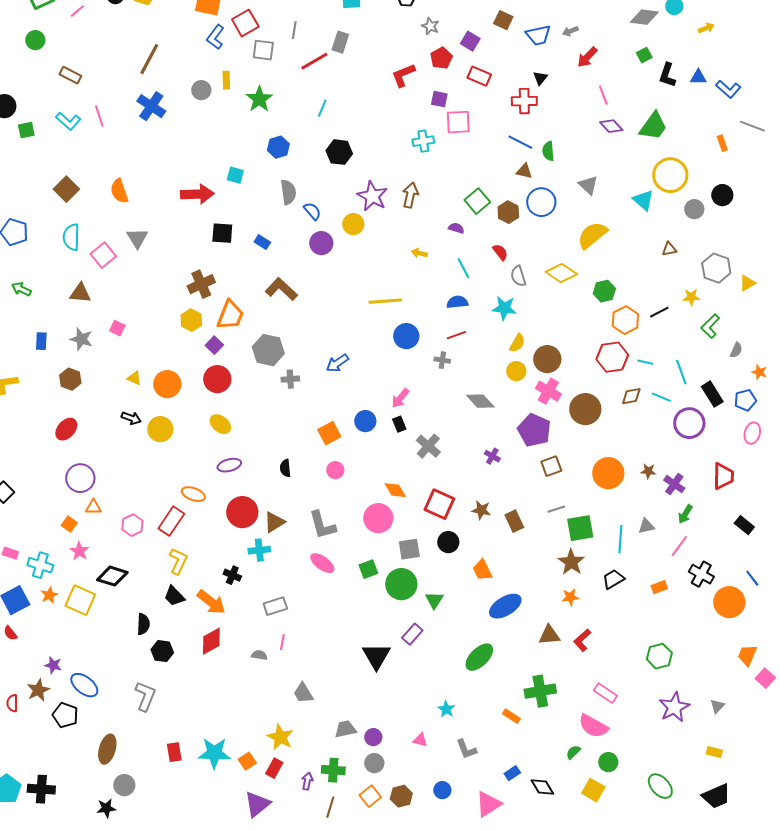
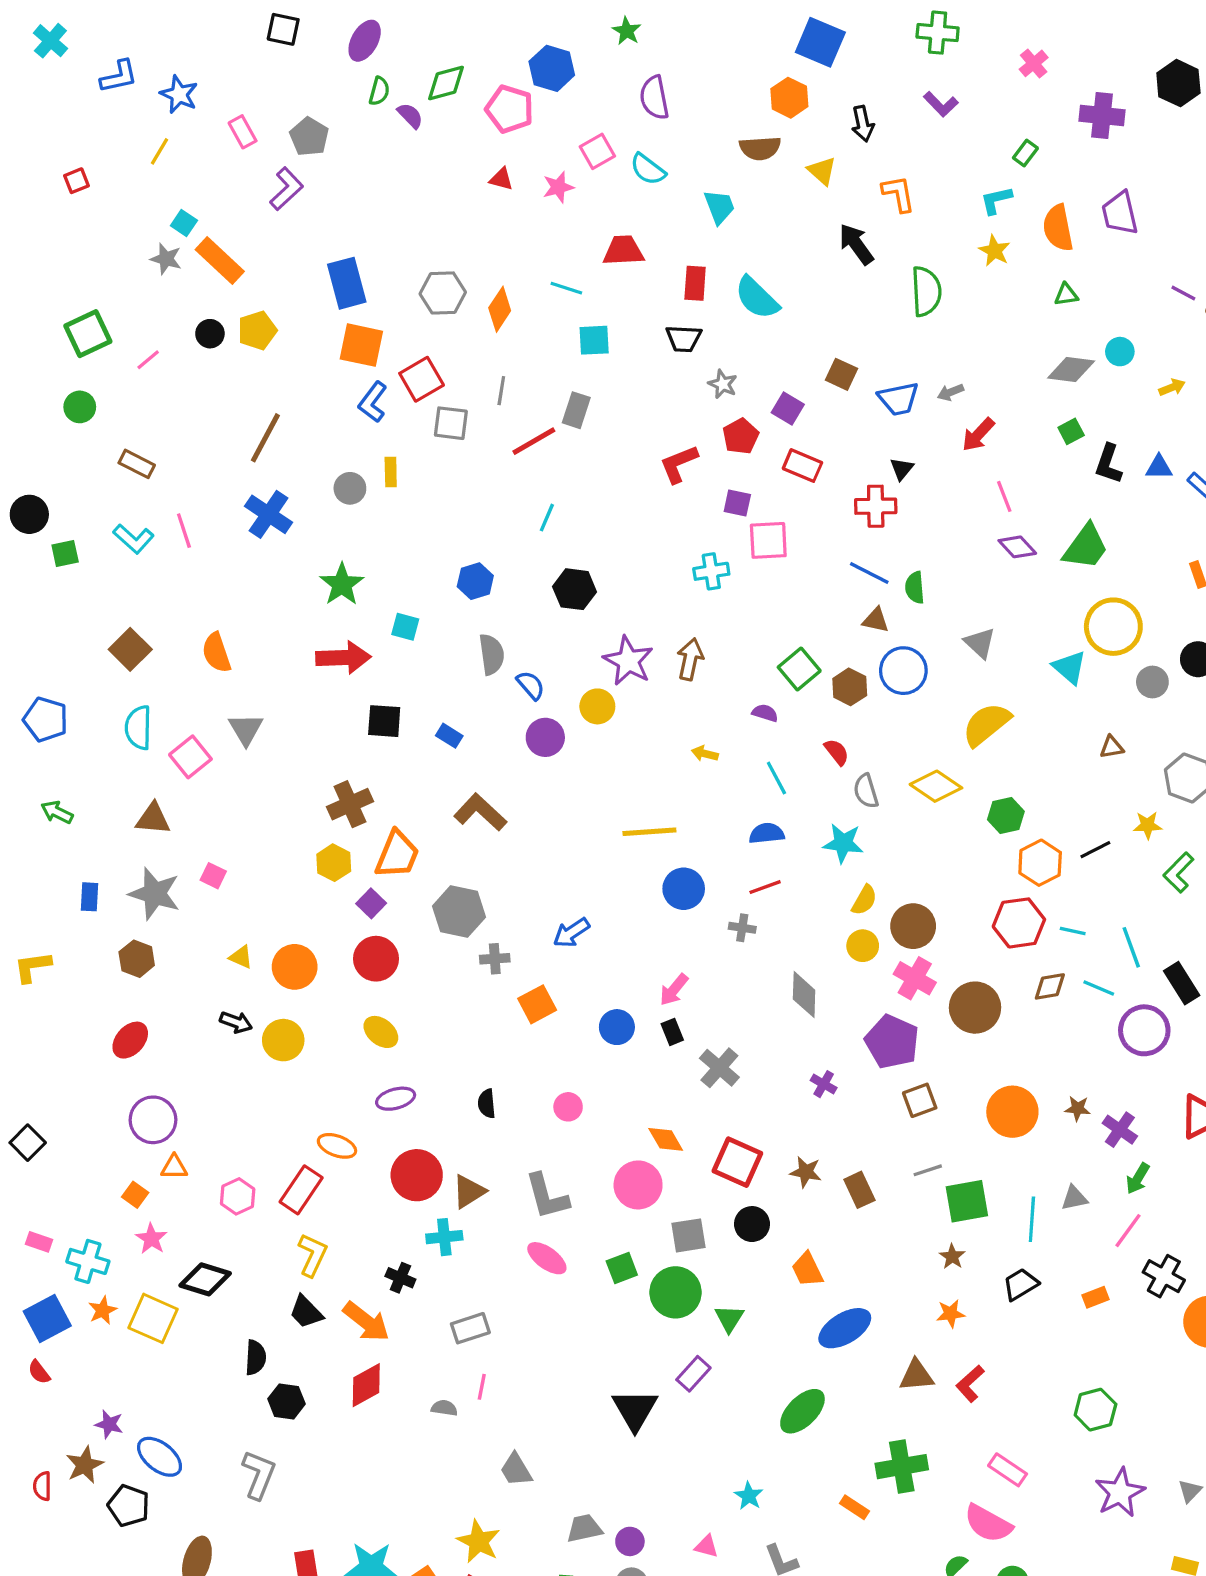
green star: (259, 99) -> (342, 584), moved
gray star: (81, 339) -> (155, 894), size x1.4
gray diamond: (480, 401) -> (804, 995), turned 44
orange square: (329, 433) -> (537, 1004), moved
brown star: (571, 562) -> (952, 1257), size x0.6

